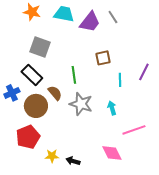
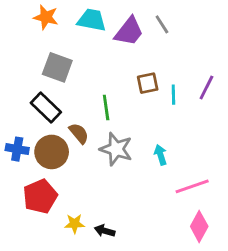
purple line: (144, 72) -> (206, 87), moved
cyan line: (120, 80) -> (173, 95), moved
blue cross: (12, 93) -> (17, 149), moved, turned 35
pink diamond: (112, 153) -> (199, 226), moved, turned 55

